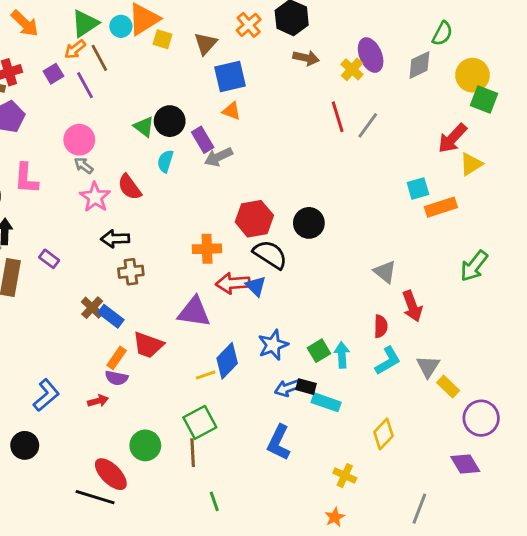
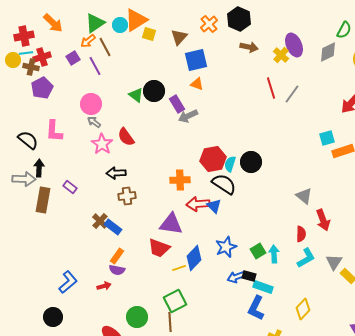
cyan semicircle: (165, 161) -> (230, 164), moved
red trapezoid: (148, 345) -> (159, 248), moved
blue L-shape: (279, 443) -> (256, 308), moved

